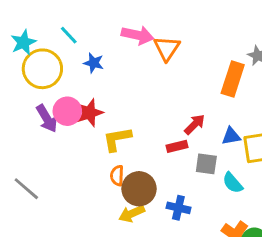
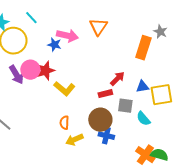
pink arrow: (138, 35) -> (67, 36), moved
blue star: (94, 63) -> (54, 45), moved
yellow L-shape: (117, 139) -> (64, 89), turned -130
orange semicircle: (117, 176) -> (64, 123), moved
brown circle: (139, 189) -> (100, 120), moved

